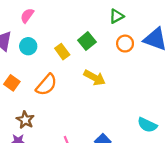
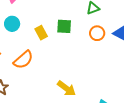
green square: (87, 41) -> (64, 26), turned 35
yellow arrow: (95, 78) -> (67, 88), moved

